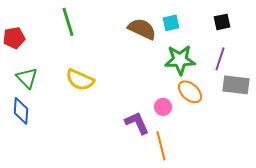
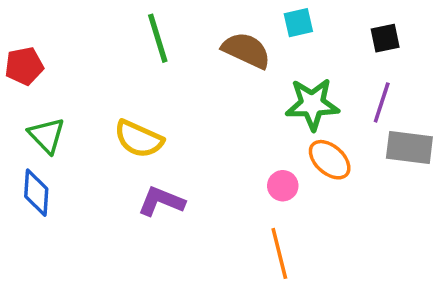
green line: (68, 22) -> (158, 38), moved
cyan square: (171, 23) -> (298, 23), moved
purple L-shape: (137, 123) -> (161, 201), moved, turned -44

